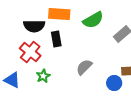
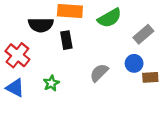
red cross: (30, 52) -> (17, 55), moved
blue circle: (114, 83) -> (134, 63), moved

